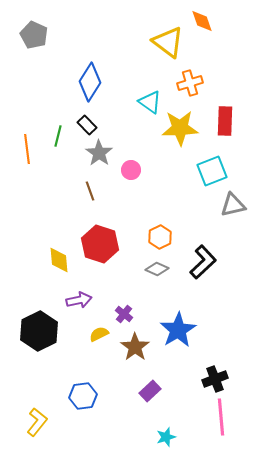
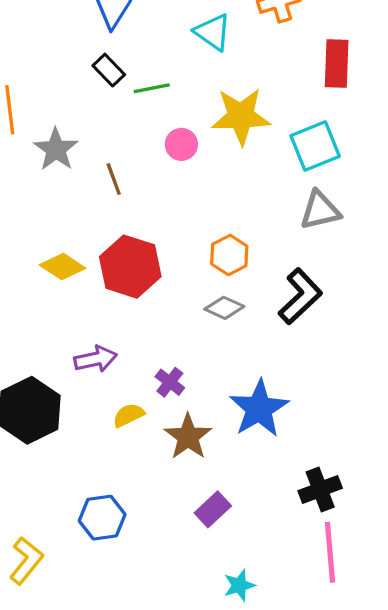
yellow star: (180, 128) -> (241, 116), moved
green line: (58, 136) -> (152, 88), moved, turned 65
gray star: (99, 153) -> (56, 149), moved
gray triangle: (233, 205) -> (320, 210), moved
yellow diamond: (59, 260) -> (63, 267), moved, turned -52

